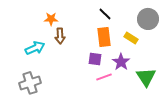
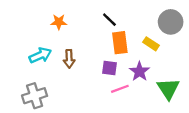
black line: (105, 14) -> (109, 20), moved
brown arrow: (60, 36) -> (69, 59), moved

